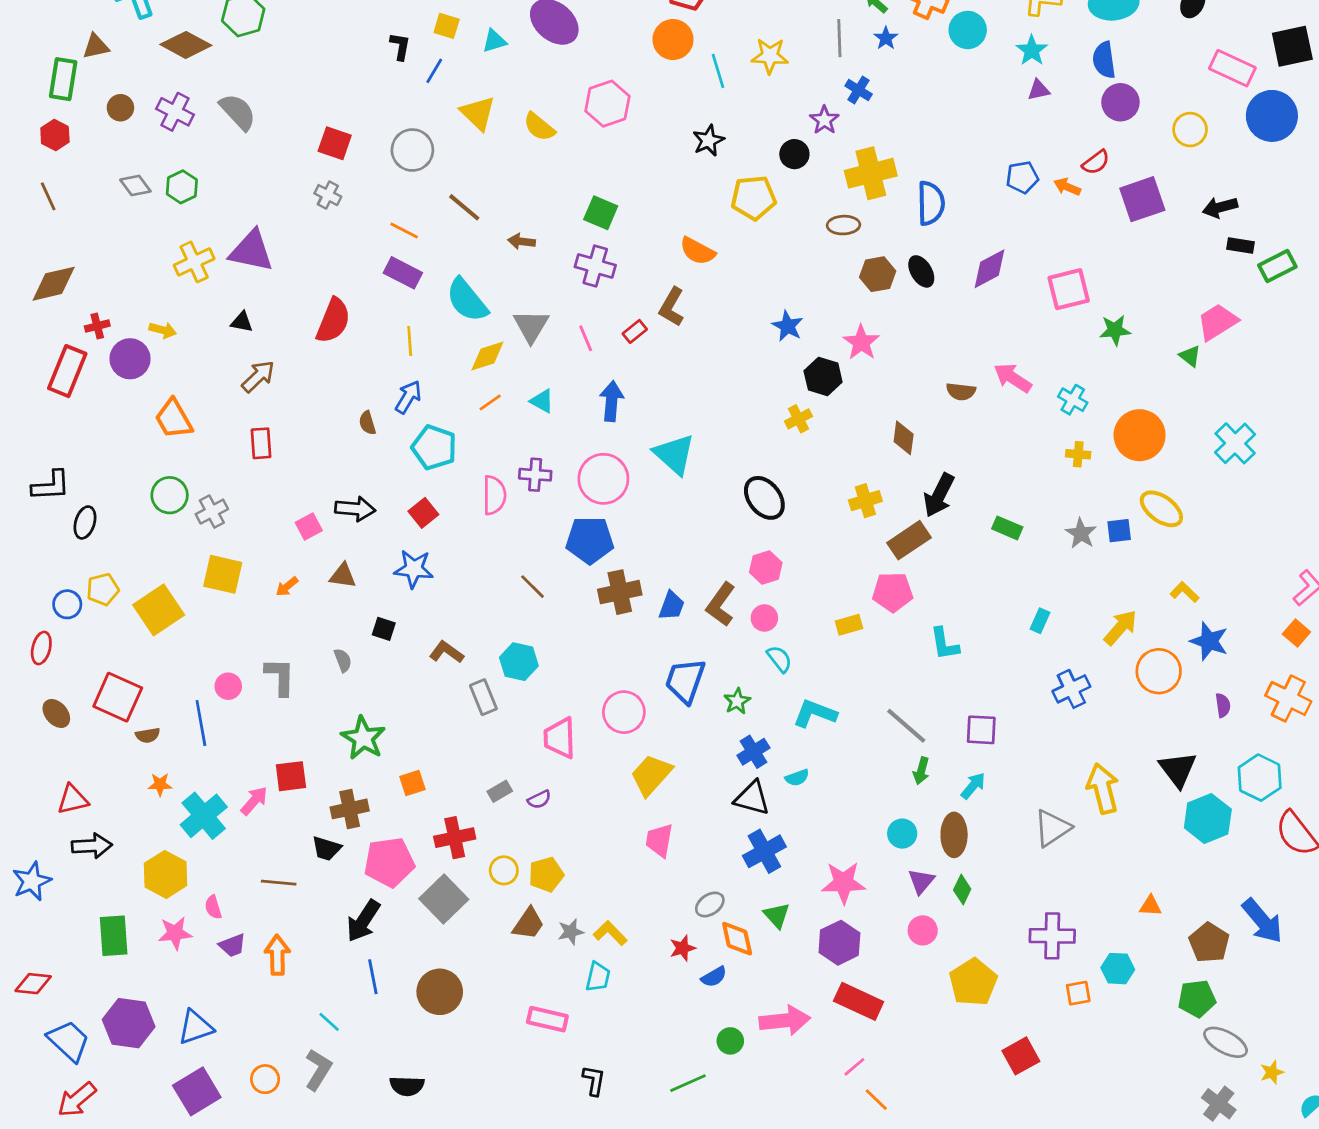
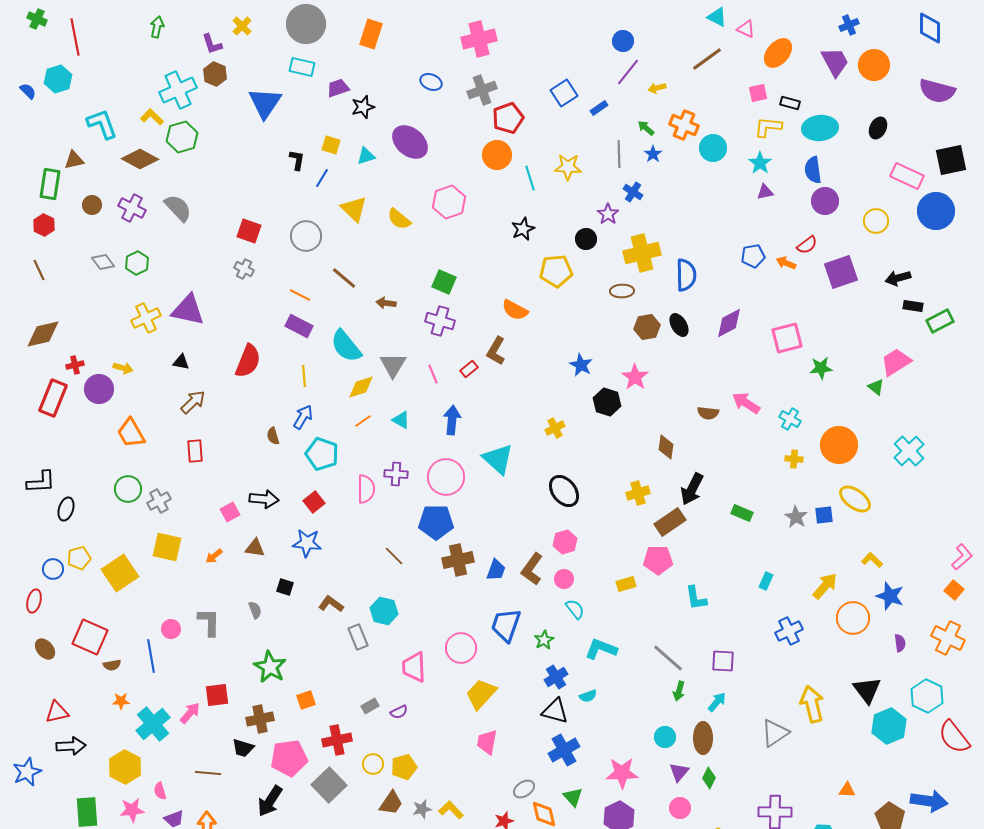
yellow cross: (798, 419) -> (555, 428), moved
blue arrow: (1262, 921) -> (929, 801), turned -42

